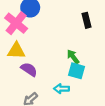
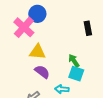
yellow triangle: (16, 51) -> (38, 52), moved
purple semicircle: (29, 69) -> (42, 72), moved

